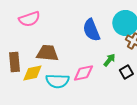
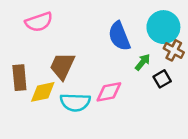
brown trapezoid: (47, 53) -> (62, 66), turned -70
green arrow: (109, 60) -> (143, 62), moved
black square: (126, 72) -> (162, 79), moved

